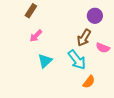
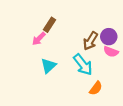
brown rectangle: (31, 11) -> (50, 25), moved
purple circle: (95, 16) -> (109, 37), moved

